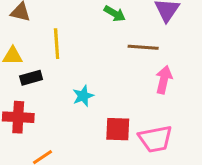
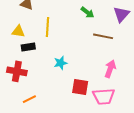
pink arrow: (164, 80) -> (110, 69), moved

